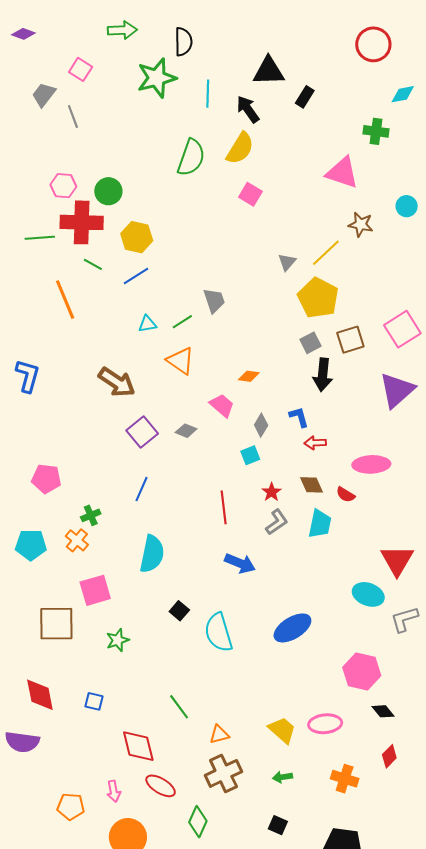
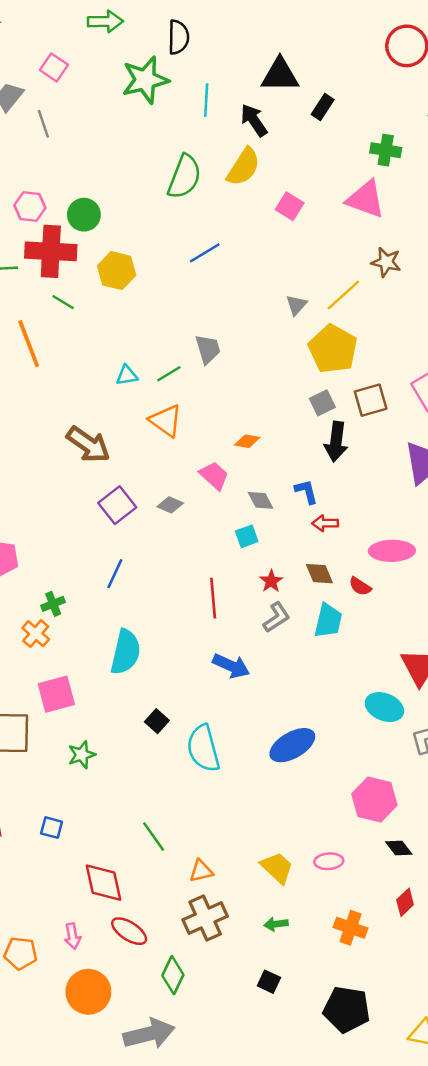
green cross: (376, 131) -> (386, 150), moved
pink square: (250, 194) -> (290, 206), moved
blue line: (136, 276) -> (205, 253), moved
gray diamond: (261, 425) -> (261, 500), turned -60
pink ellipse: (325, 724) -> (329, 861), size x0.7

